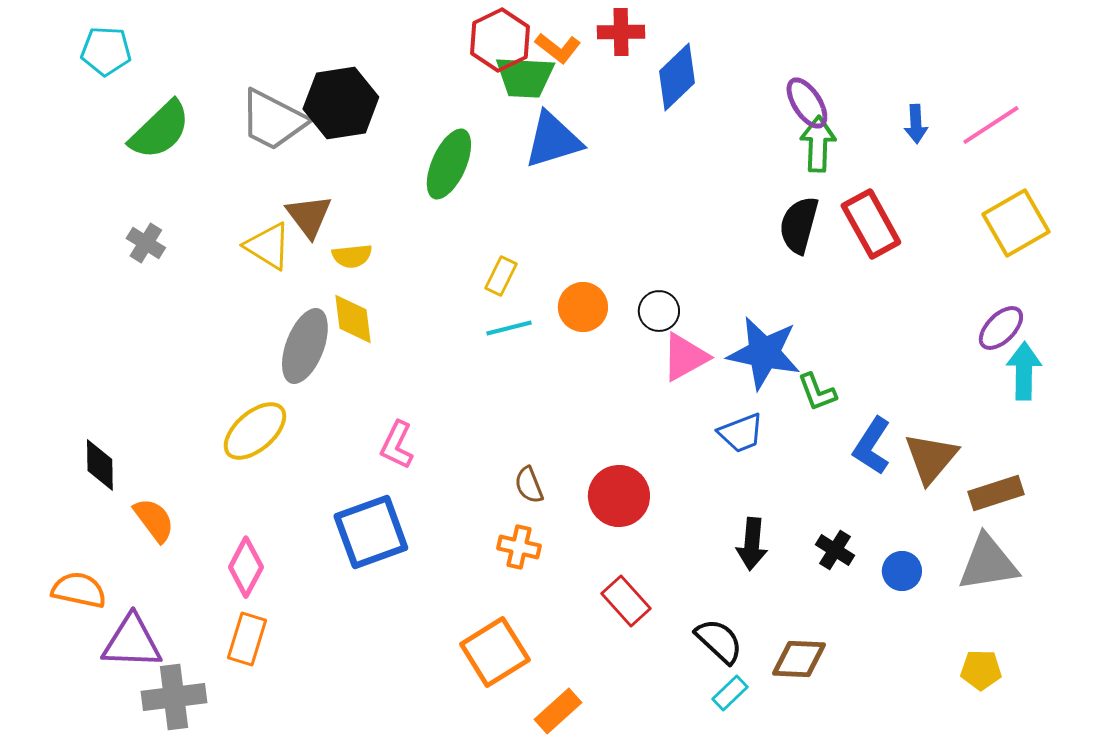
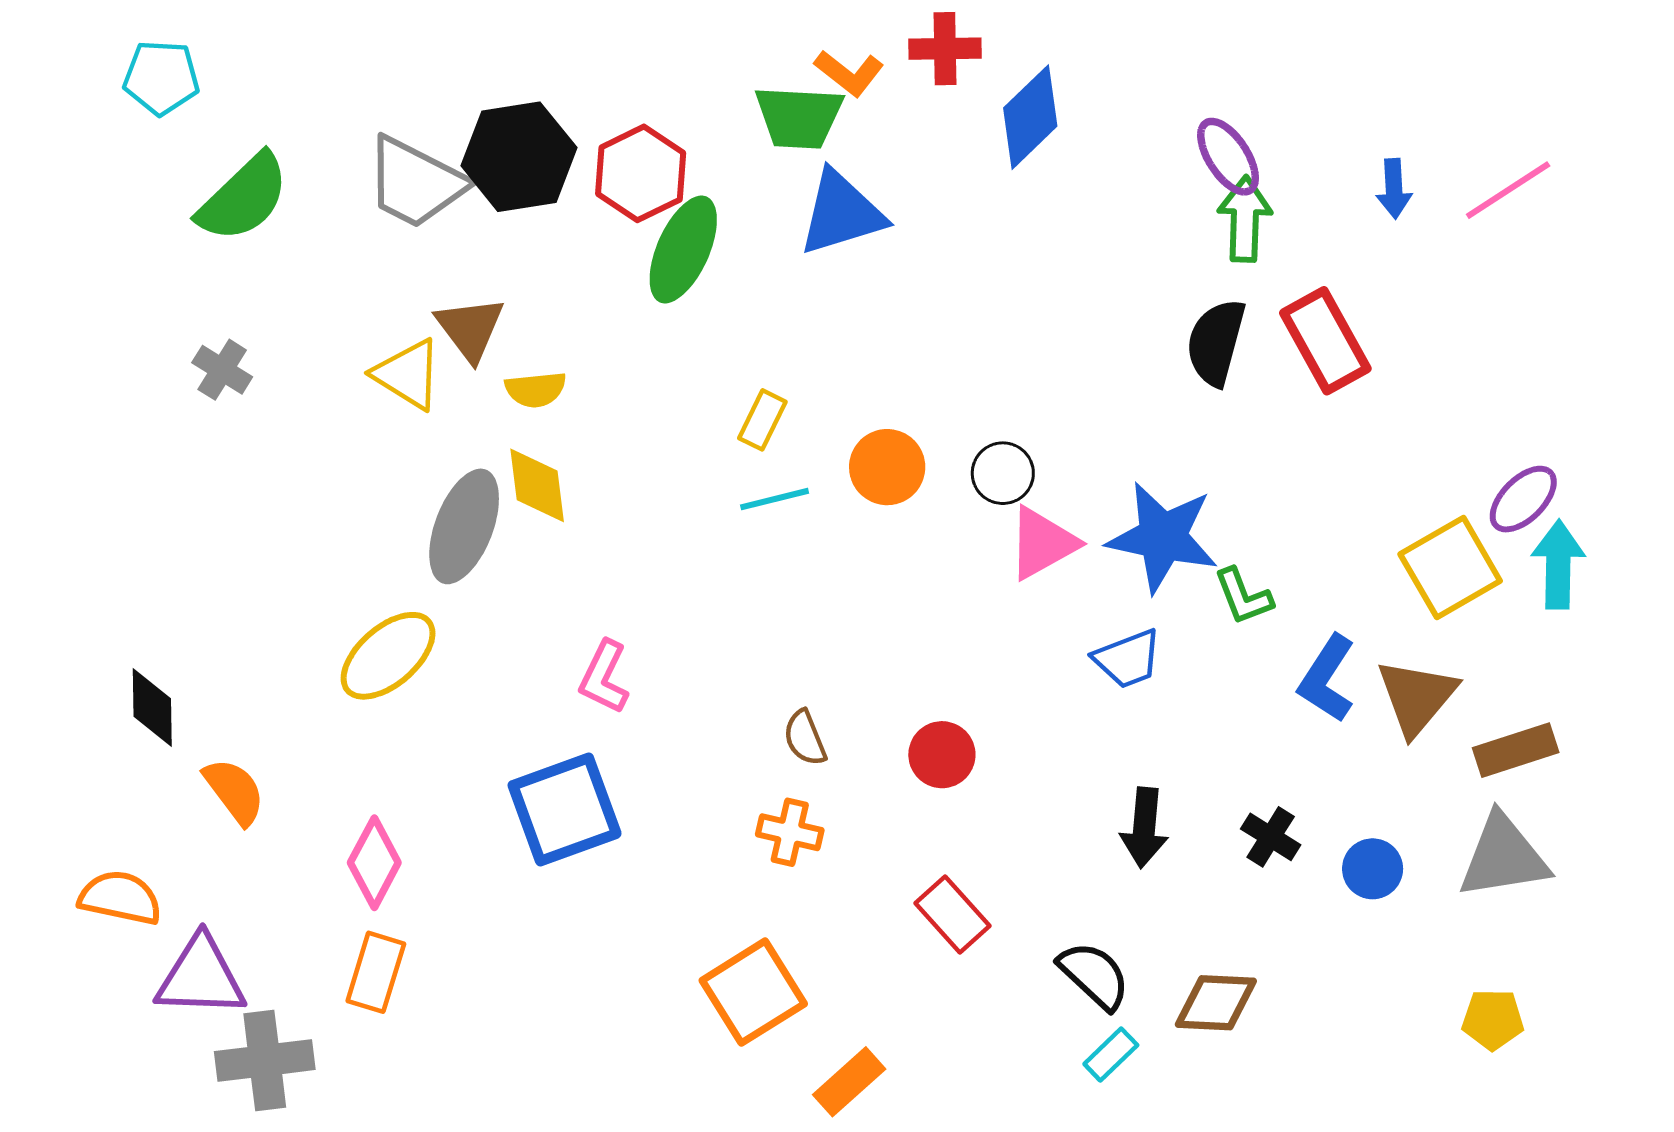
red hexagon: (500, 40) -> (641, 173), moved
yellow square: (1016, 223) -> (1450, 568), moved
red circle: (619, 496) -> (942, 755), size x0.7

